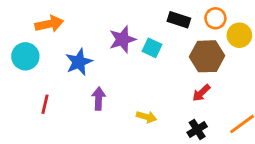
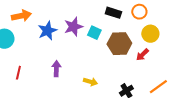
yellow circle: (239, 35) -> (150, 34), moved
brown hexagon: (207, 56) -> (119, 44), moved
blue star: (79, 62) -> (47, 31), moved
red arrow: (201, 93) -> (142, 55), moved

